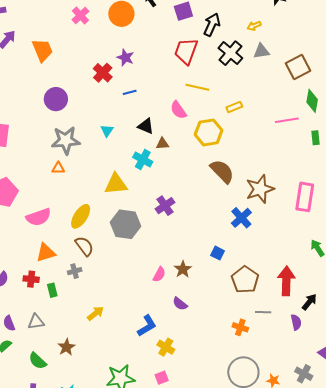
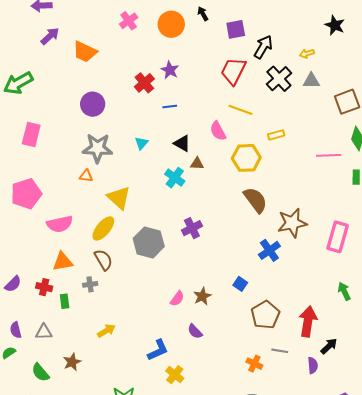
orange trapezoid: (42, 50) -> (85, 52), turned 130
yellow triangle: (116, 184) -> (119, 198), moved, turned 40

